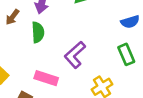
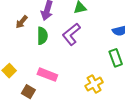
purple L-shape: (75, 55) -> (71, 34), moved

